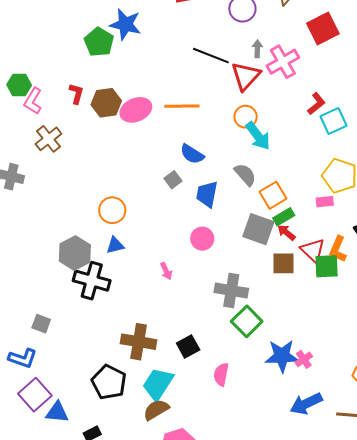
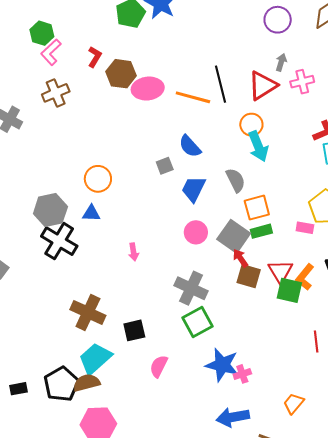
black line: (211, 56) -> (221, 84), moved, turned 39
pink cross: (283, 62) -> (302, 82), size x0.7
red arrow: (286, 232) -> (240, 258), moved
pink circle: (202, 239) -> (196, 232), moved
black pentagon: (109, 382) -> (61, 384), moved

